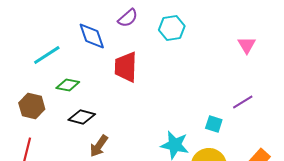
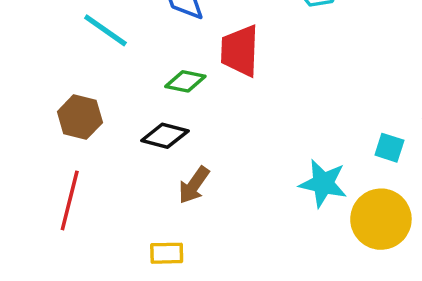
cyan line: (47, 55) -> (105, 30), turned 68
green diamond: (68, 85) -> (185, 81), moved

